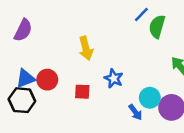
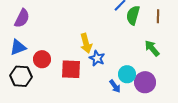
yellow arrow: (86, 48) -> (86, 43), moved
blue triangle: (26, 78) -> (18, 47), moved
red square: (82, 92) -> (71, 69), size x1.5

